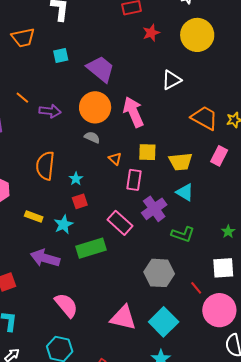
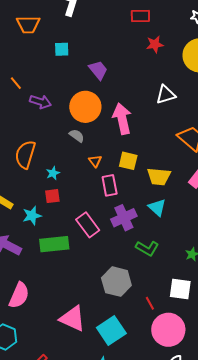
purple trapezoid: (101, 69) -> (98, 70), size x0.7
pink rectangle: (134, 180) -> (110, 185), turned -30
pink semicircle: (66, 305) -> (19, 295), turned 52

